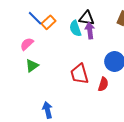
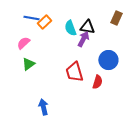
blue line: (35, 18) -> (31, 18), turned -35
black triangle: (87, 18) -> (87, 27), moved
purple arrow: (90, 31) -> (83, 39), moved, turned 35

